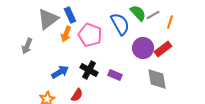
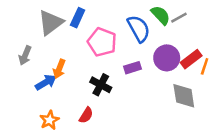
blue rectangle: (70, 15) -> (78, 18), turned 49
orange line: (170, 22) -> (205, 66), moved
orange arrow: (66, 34) -> (59, 69), moved
blue arrow: (60, 72) -> (46, 82), moved
purple rectangle: (115, 75) -> (132, 68), moved, turned -40

